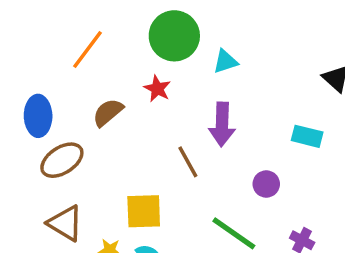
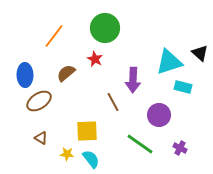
cyan triangle: (225, 61) -> (169, 62), moved, size x1.8
purple circle: (266, 184) -> (159, 115), size x1.5
brown triangle: (65, 223) -> (41, 138), size x0.6

